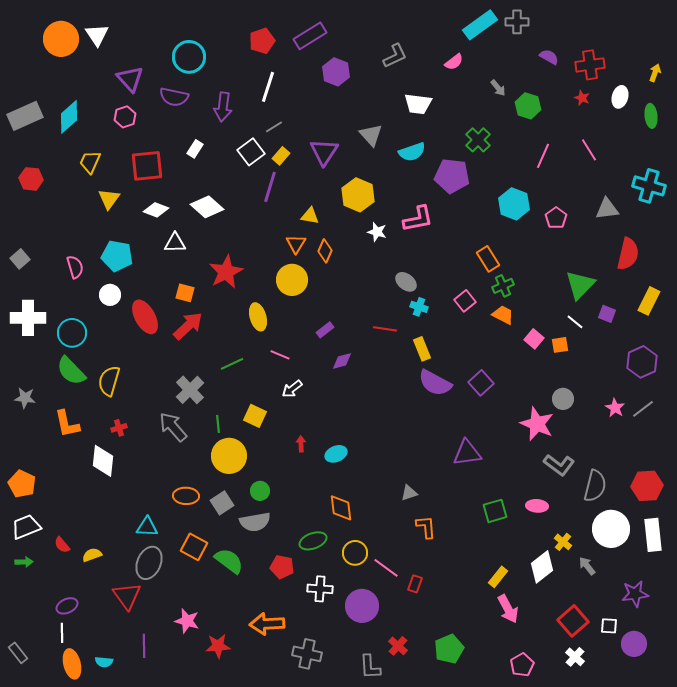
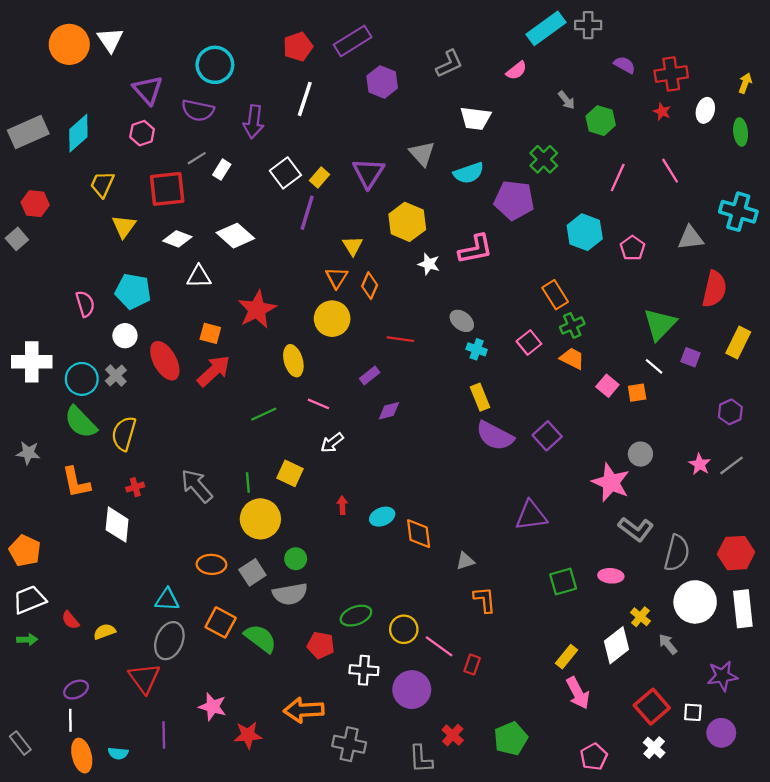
gray line: (274, 127) -> (197, 158), moved
yellow triangle: (310, 216) -> (353, 246), turned 48
gray square: (20, 259) -> (17, 239), moved
red line: (385, 329) -> (400, 339), moved
purple hexagon: (642, 362) -> (730, 412), size x0.7
gray cross: (190, 390) -> (116, 376), moved, size x0.7
orange diamond: (341, 508) -> (419, 534), moved

